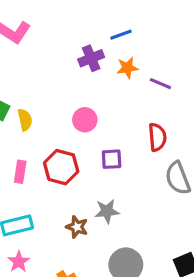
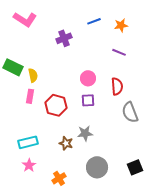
purple cross: (91, 58) -> (64, 38), moved
orange star: (127, 68) -> (121, 25), moved
pink circle: (85, 120) -> (88, 78), moved
pink rectangle: (20, 172) -> (30, 96), moved

